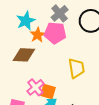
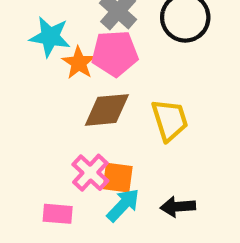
cyan star: (26, 21) -> (50, 37), turned -30
brown diamond: (24, 55) -> (107, 110), moved

